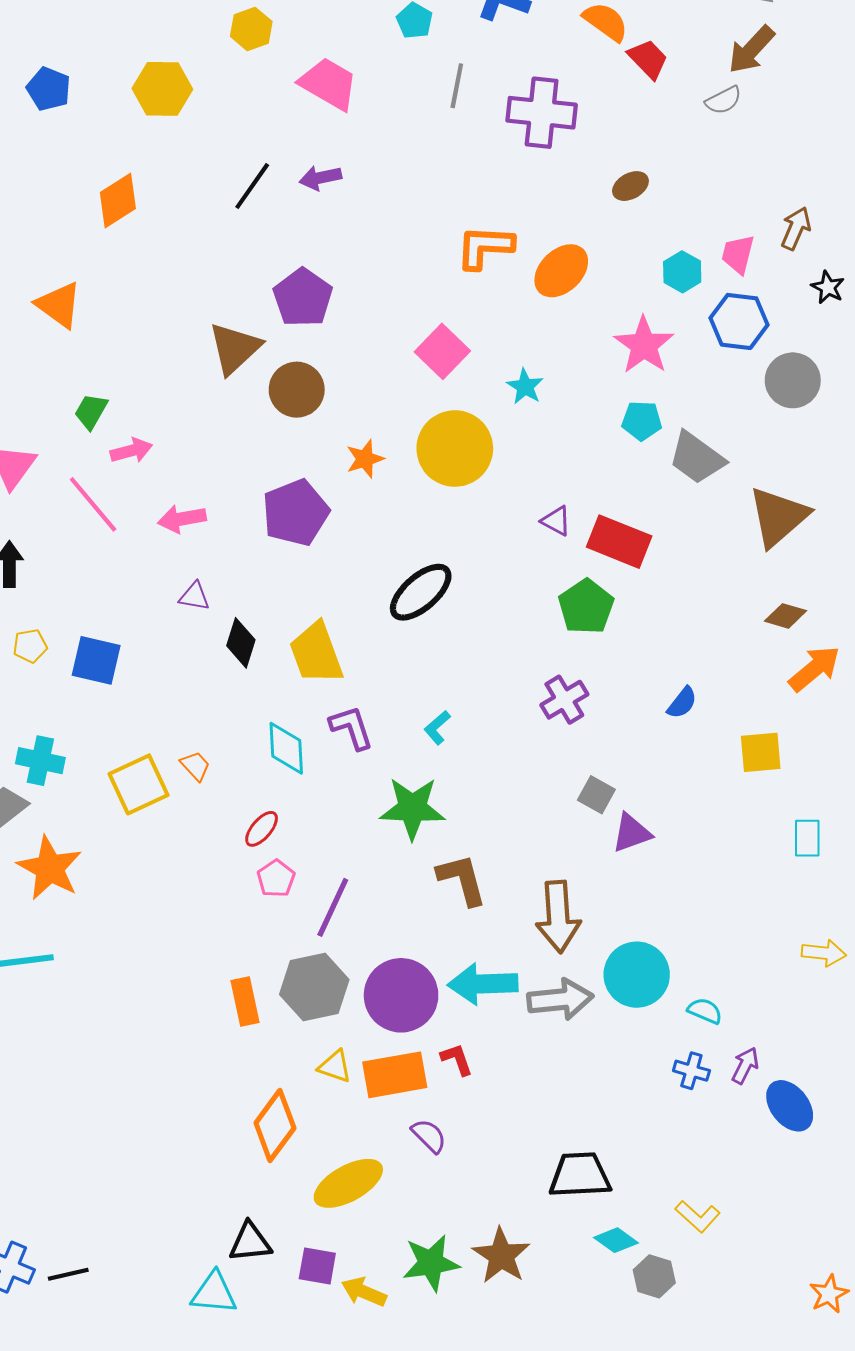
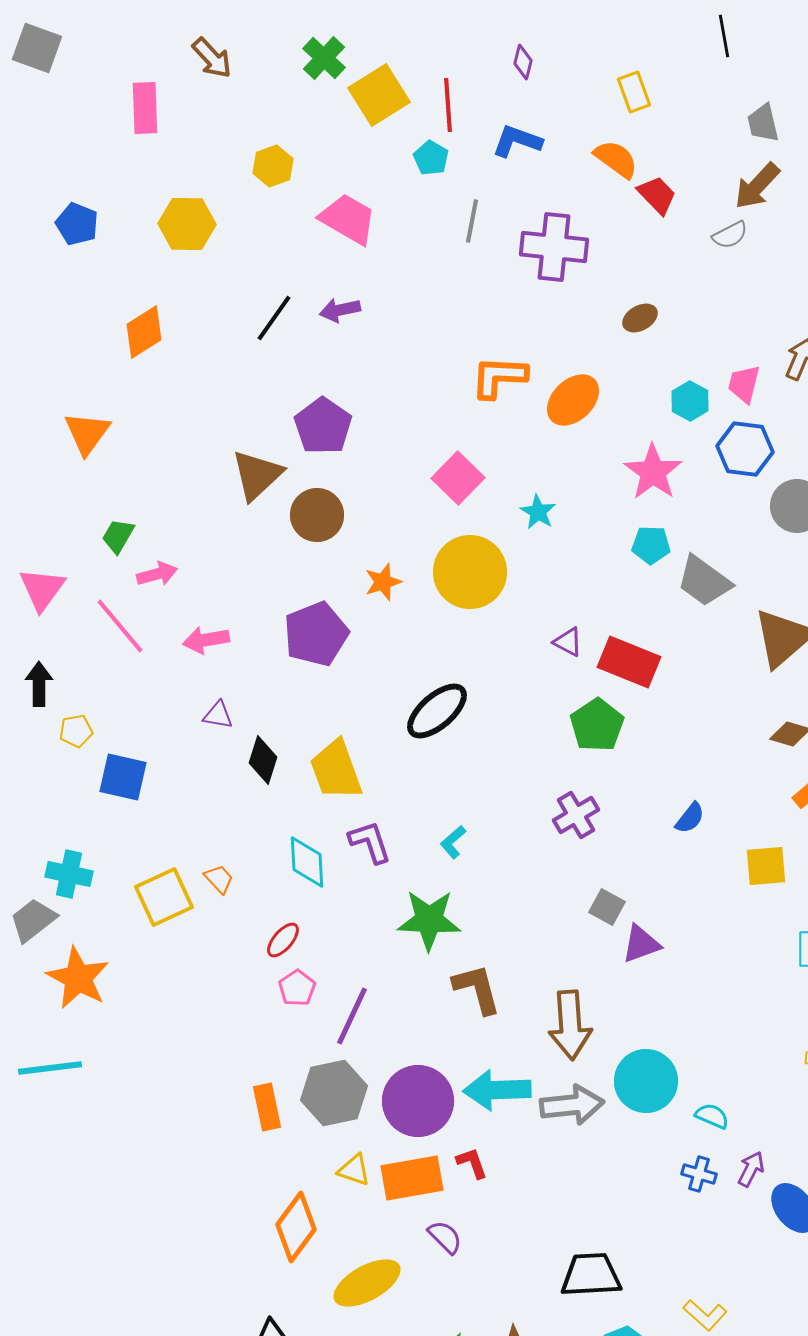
orange triangle: (59, 305) -> (87, 433), turned 30
yellow pentagon: (30, 646) -> (76, 731), moved

